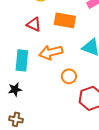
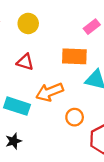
orange rectangle: (65, 20) -> (74, 56), moved
cyan rectangle: (22, 60) -> (17, 106), turned -70

